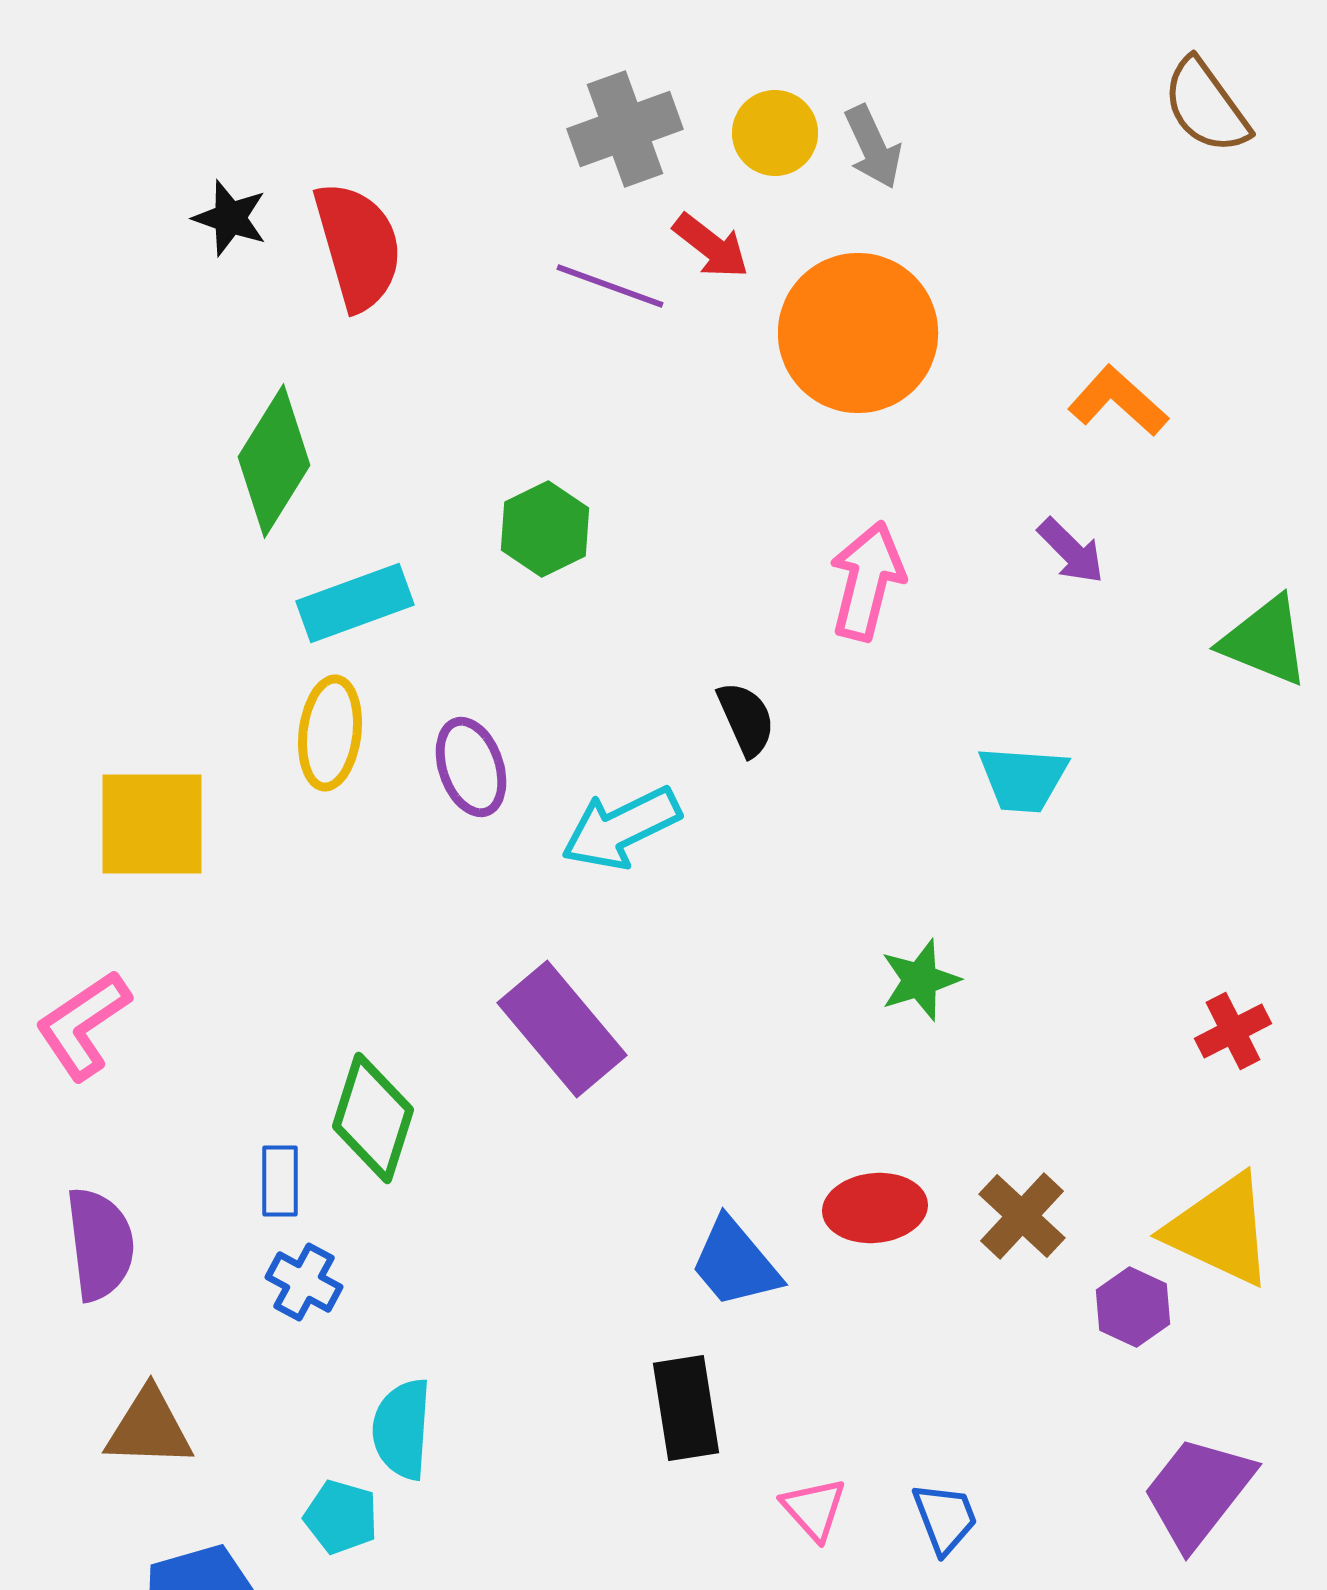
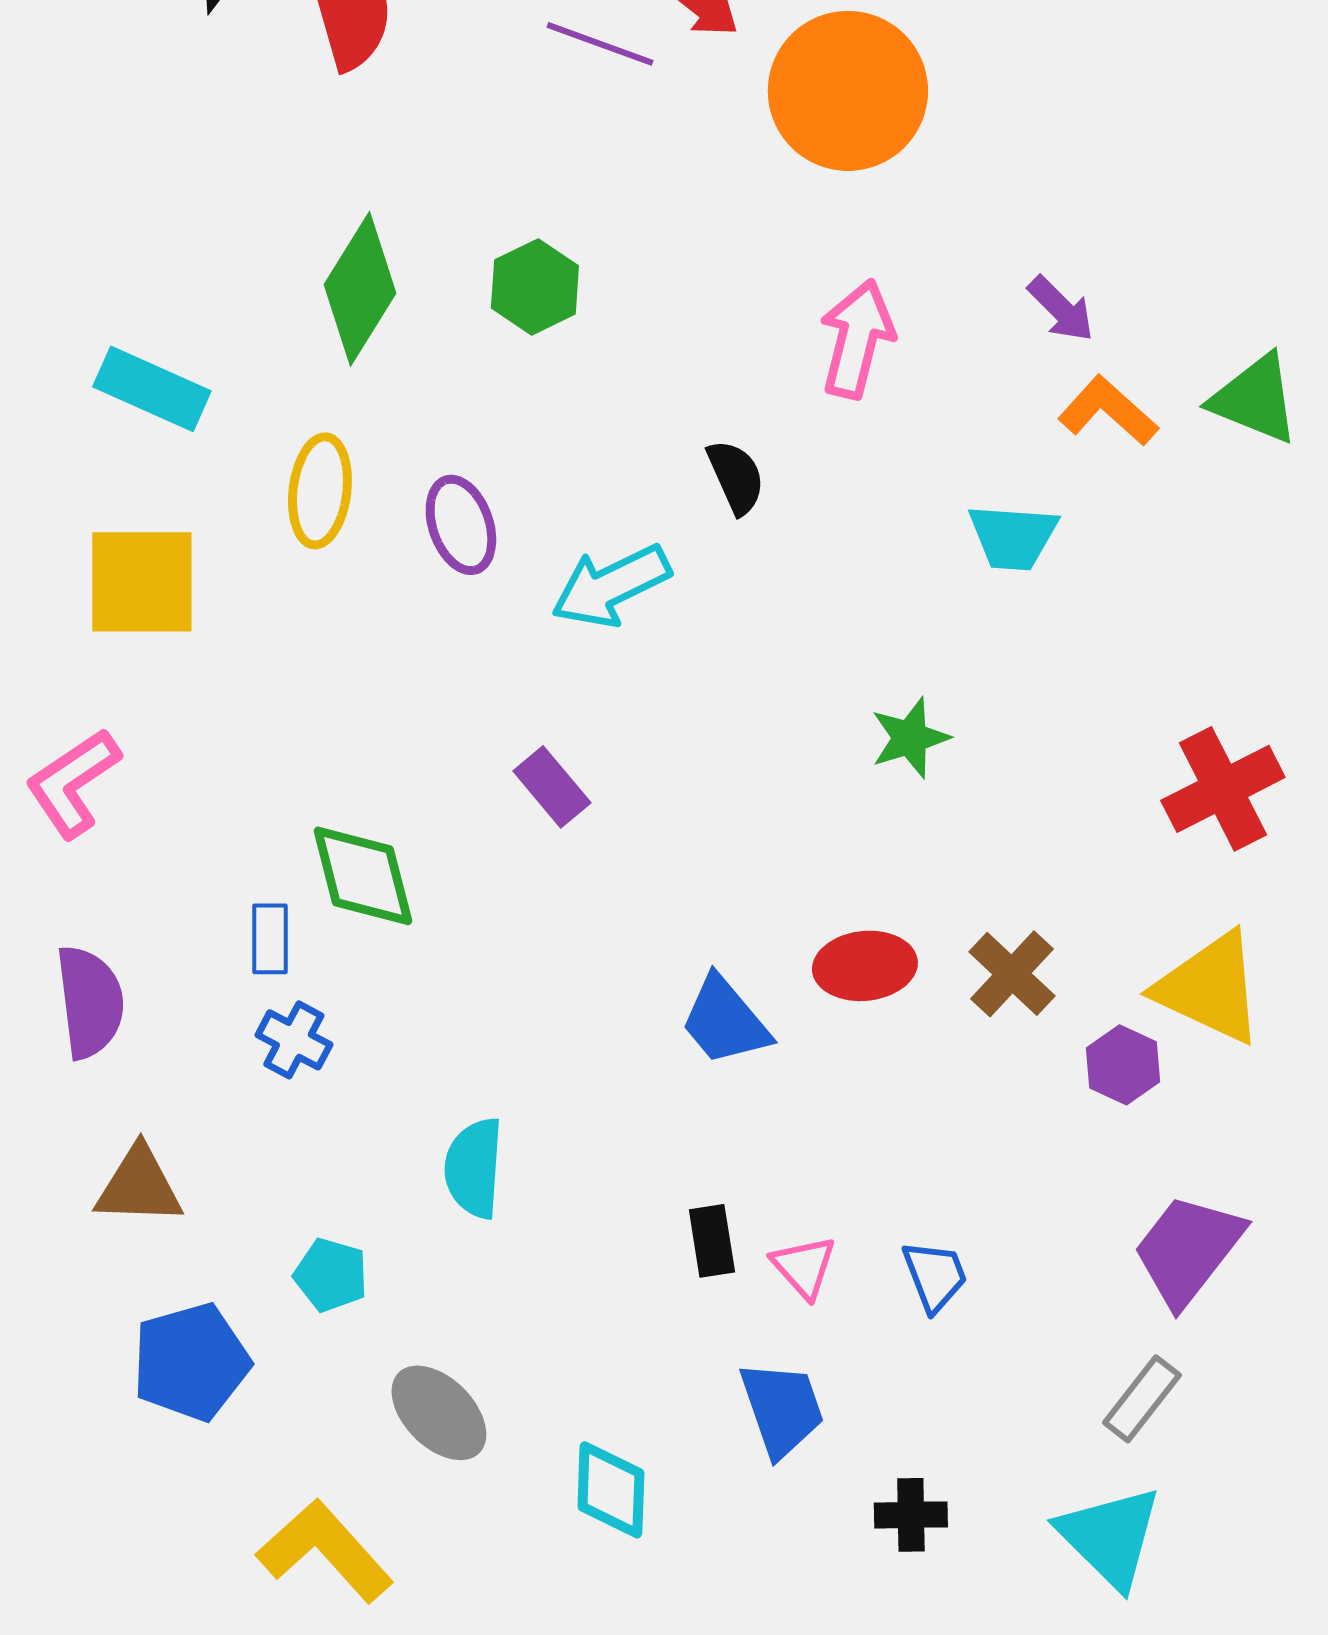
orange L-shape: (1118, 401) -> (1108, 411), moved
green diamond: (274, 461) -> (360, 289), moved
cyan rectangle: (355, 603) -> (152, 389), moved, turned 44
purple rectangle: (562, 1029) -> (552, 787), size x0.6
red cross: (1233, 1031) -> (1223, 789), size x1.6
green diamond: (373, 1118) -> (363, 876), turned -32
black rectangle: (686, 1408) -> (712, 1241), moved, size x0.7
cyan semicircle: (402, 1429) -> (474, 1168), moved

